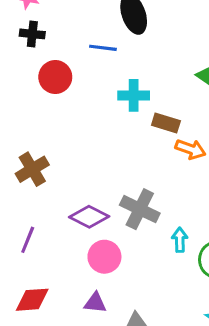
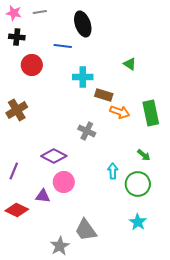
brown cross: (32, 169) -> (17, 110), moved
gray cross: (140, 209) -> (87, 131), moved, size x0.7
red diamond: (32, 300) -> (17, 210), turned 30
purple triangle: (95, 303) -> (43, 196), moved

